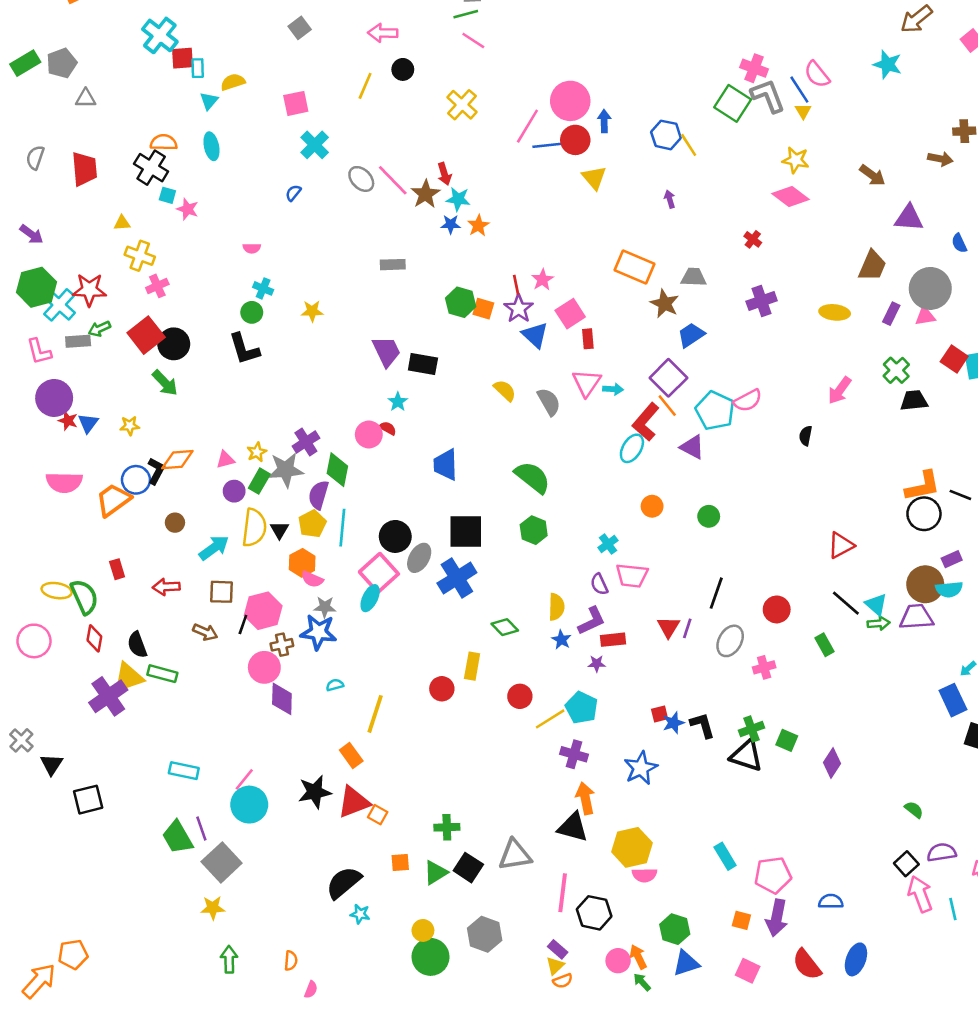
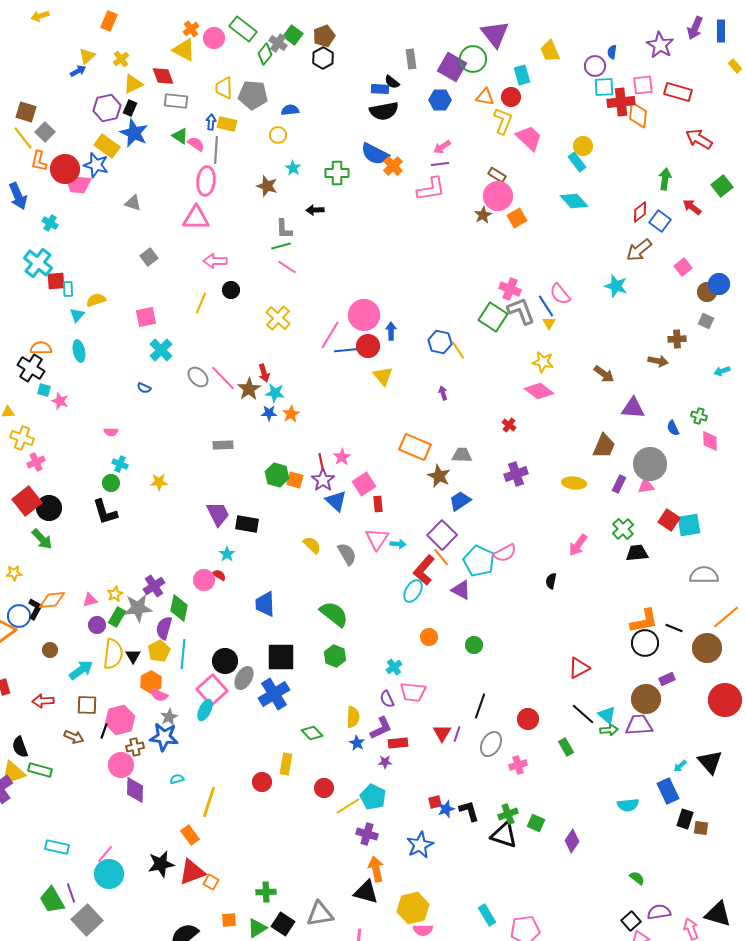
blue semicircle: (293, 193) -> (144, 388), turned -104
cyan semicircle: (949, 589) -> (628, 805), moved
gray star: (325, 607) -> (169, 717), turned -30

